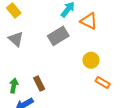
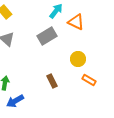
brown rectangle: (39, 83) -> (52, 81), moved

